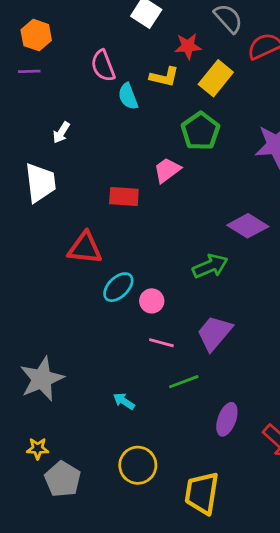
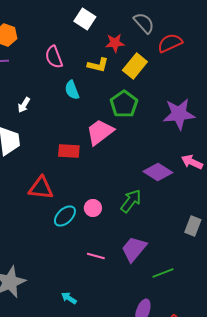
cyan semicircle: (128, 96) -> (72, 90), moved
pink trapezoid: (167, 170) -> (100, 132), size x1.4
green arrow: (210, 266) -> (131, 201), turned -30
pink circle: (152, 301) -> (93, 208), moved
green line: (184, 382) -> (163, 273), moved

